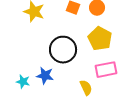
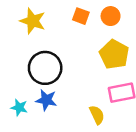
black circle: (63, 50) -> (45, 68), moved

